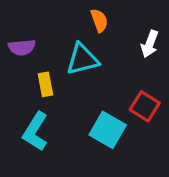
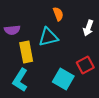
yellow rectangle: (45, 84) -> (26, 52), size x1.5
red square: (145, 106) -> (85, 65), turned 30

